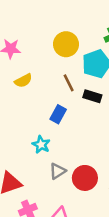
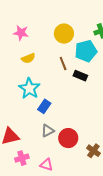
blue rectangle: (58, 114) -> (44, 106), moved
cyan star: (41, 145) -> (29, 88), moved, size x1.5

